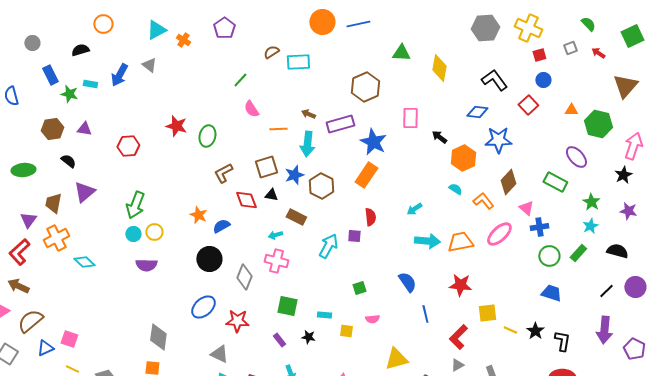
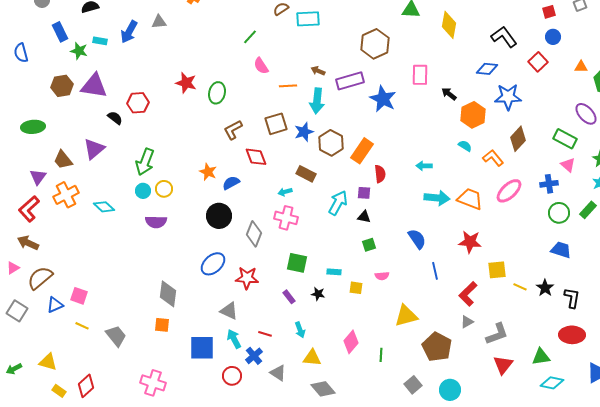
gray triangle: (149, 65) -> (159, 22), turned -42
purple triangle: (84, 129) -> (94, 86), size x1.8
black semicircle: (68, 161) -> (115, 118), moved
orange rectangle: (366, 175) -> (362, 151), moved
black triangle: (271, 195) -> (364, 217), moved
brown trapezoid: (53, 203) -> (63, 160), turned -50
pink triangle: (526, 208) -> (568, 165), moved
cyan arrow: (414, 209) -> (424, 166), turned 35
orange trapezoid: (460, 242) -> (470, 199), turned 32
cyan diamond: (84, 262) -> (104, 207), moved

